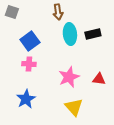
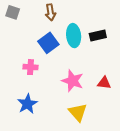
brown arrow: (58, 12) -> (50, 12), moved
blue square: (30, 41) -> (48, 43), moved
pink star: (69, 77) -> (73, 81), turned -30

